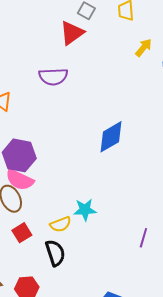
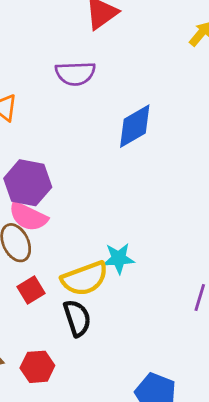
blue diamond: (111, 137) -> (135, 126), moved
yellow semicircle: (61, 224) -> (85, 279), size x1.6

